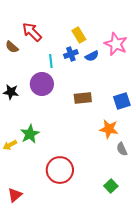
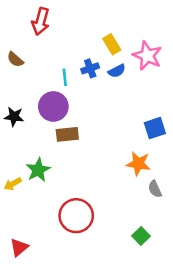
red arrow: (32, 32) -> (41, 21), moved, turned -120
yellow rectangle: (79, 35) -> (112, 44), moved
brown rectangle: (83, 98) -> (67, 134), moved

